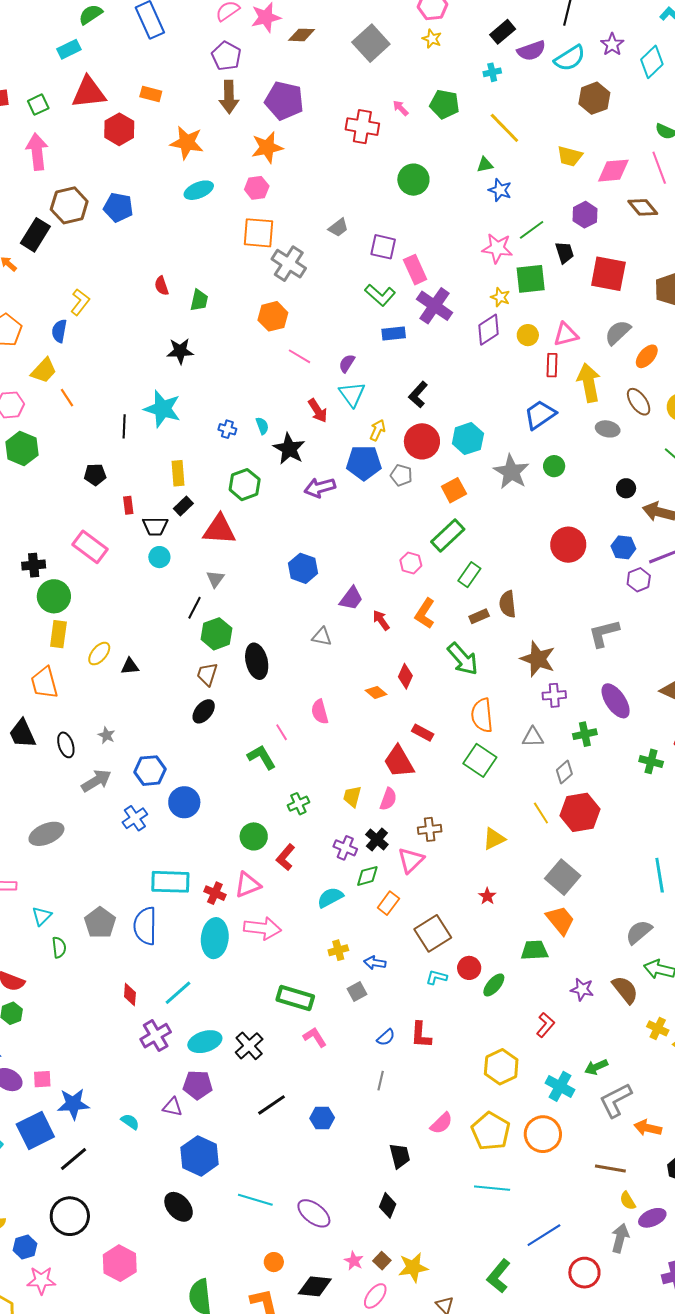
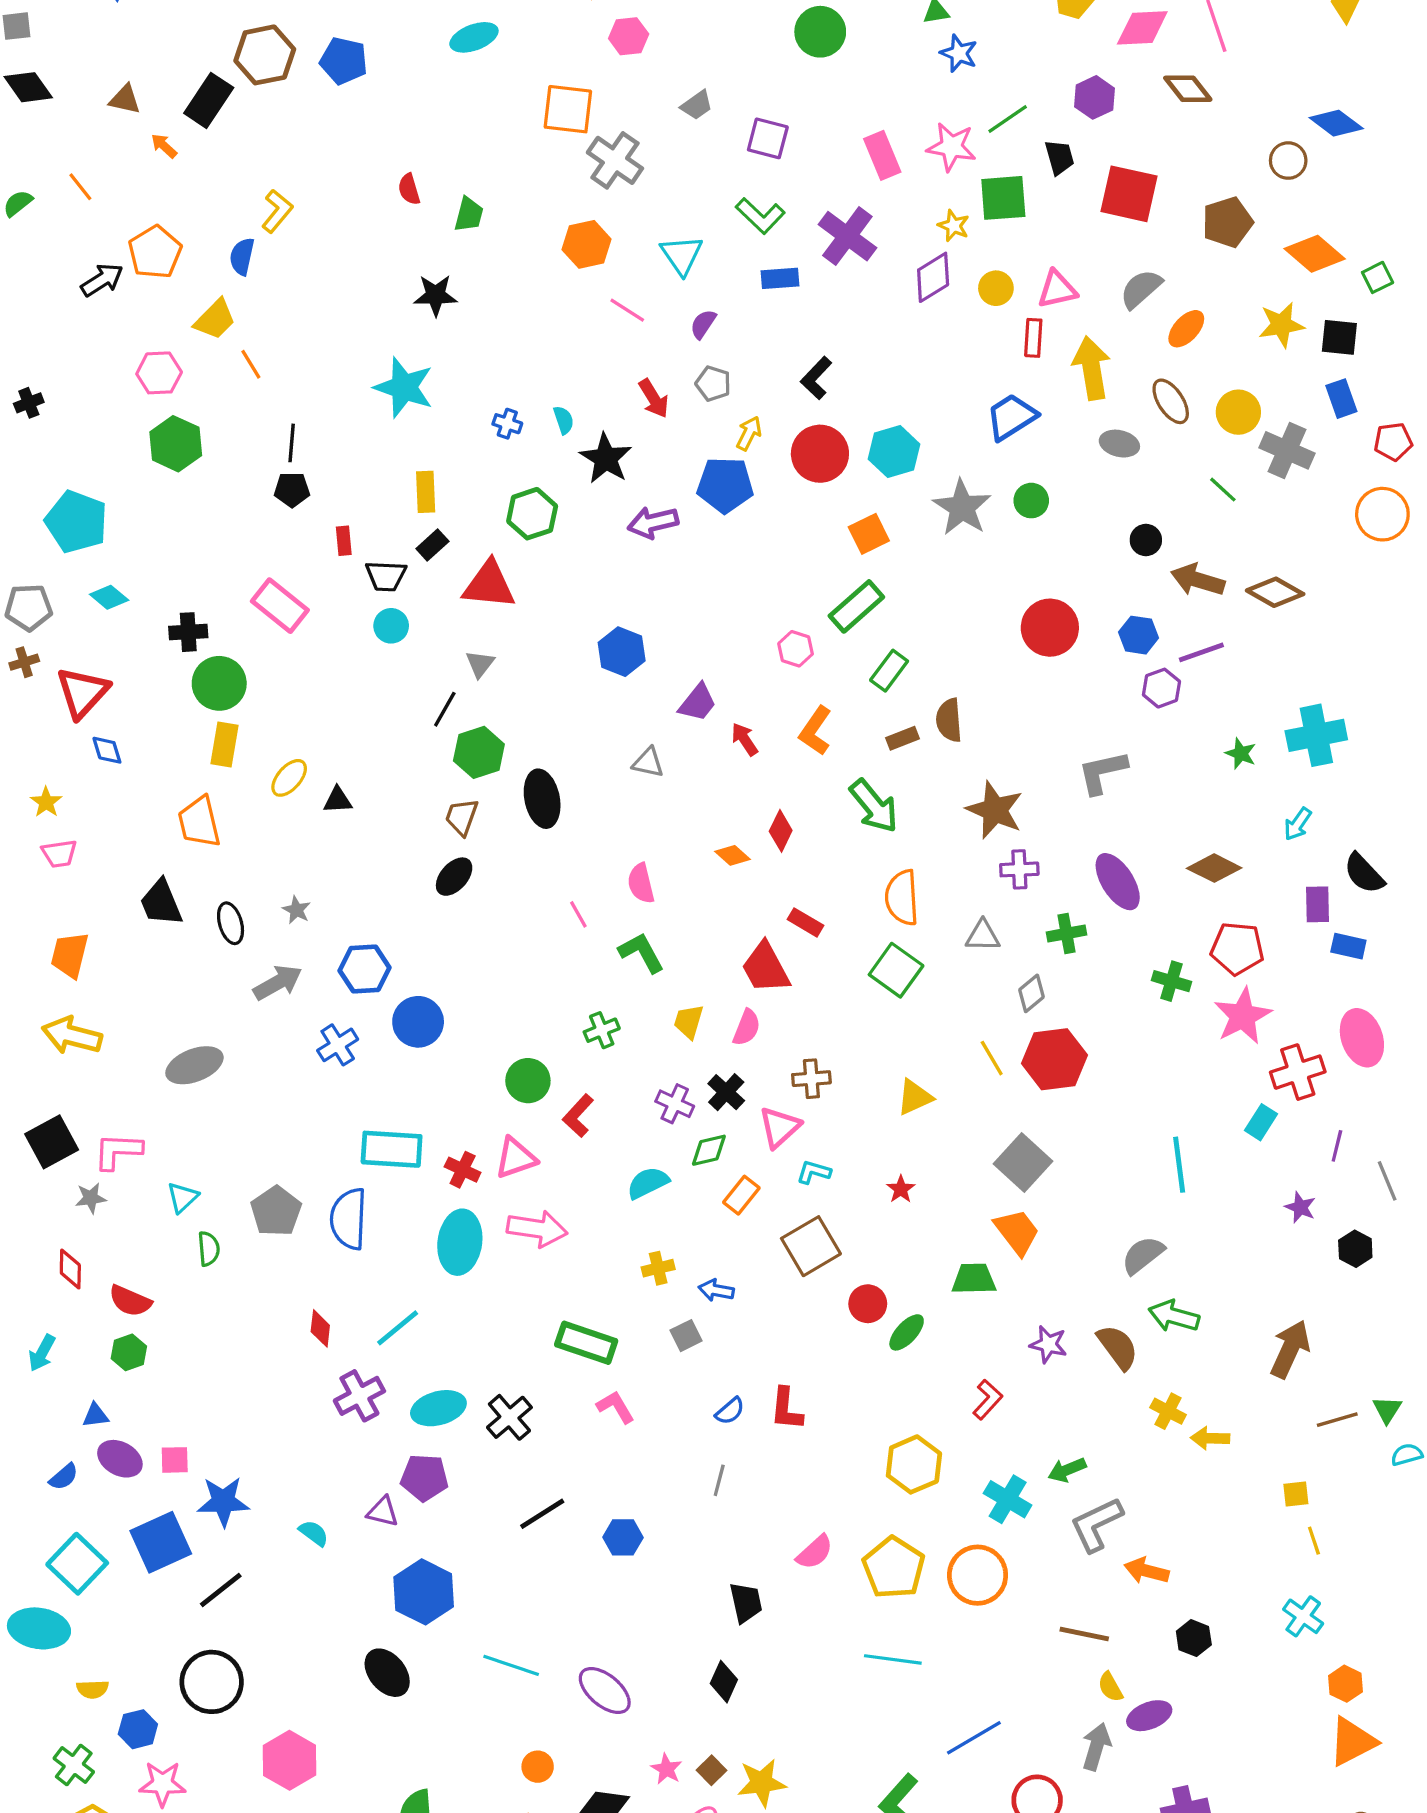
pink hexagon: (257, 188) -> (629, 36), moved
pink rectangle: (415, 270) -> (882, 155), moved
cyan triangle: (352, 394) -> (682, 255), moved
black line: (124, 426) -> (292, 443), moved
gray pentagon: (401, 475) -> (713, 384), moved
green L-shape: (262, 757) -> (641, 953), moved
cyan L-shape: (437, 977) -> (814, 1172), moved

